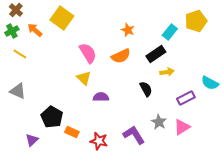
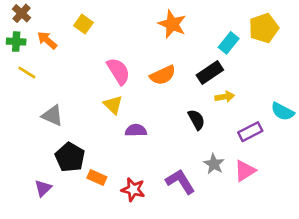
yellow square: (62, 18) -> (83, 24), size x0.6
orange star: (128, 30) -> (172, 24), moved, size x1.5
green cross: (12, 31) -> (16, 42), turned 32
gray triangle: (18, 91) -> (52, 116), moved

